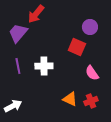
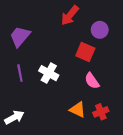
red arrow: (36, 14) -> (70, 15), moved
white cross: (44, 66) -> (49, 73), turned 30
pink semicircle: (92, 73) -> (92, 81), moved

